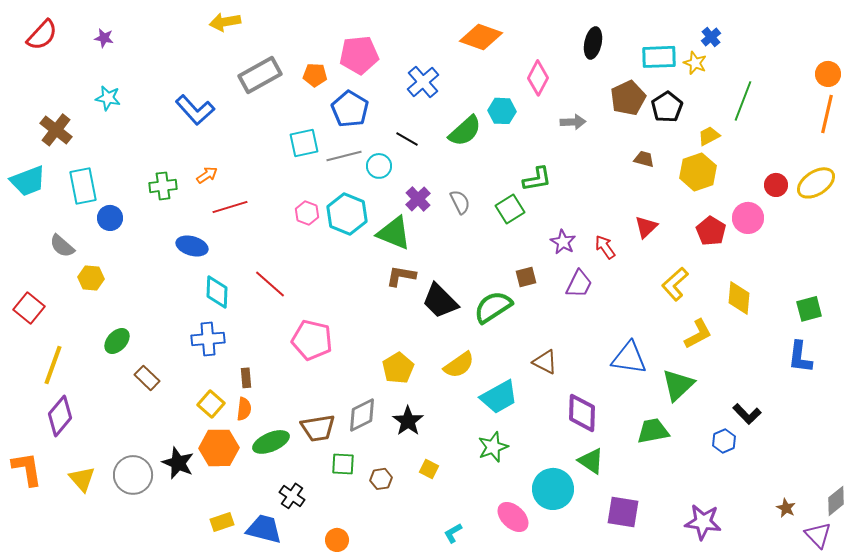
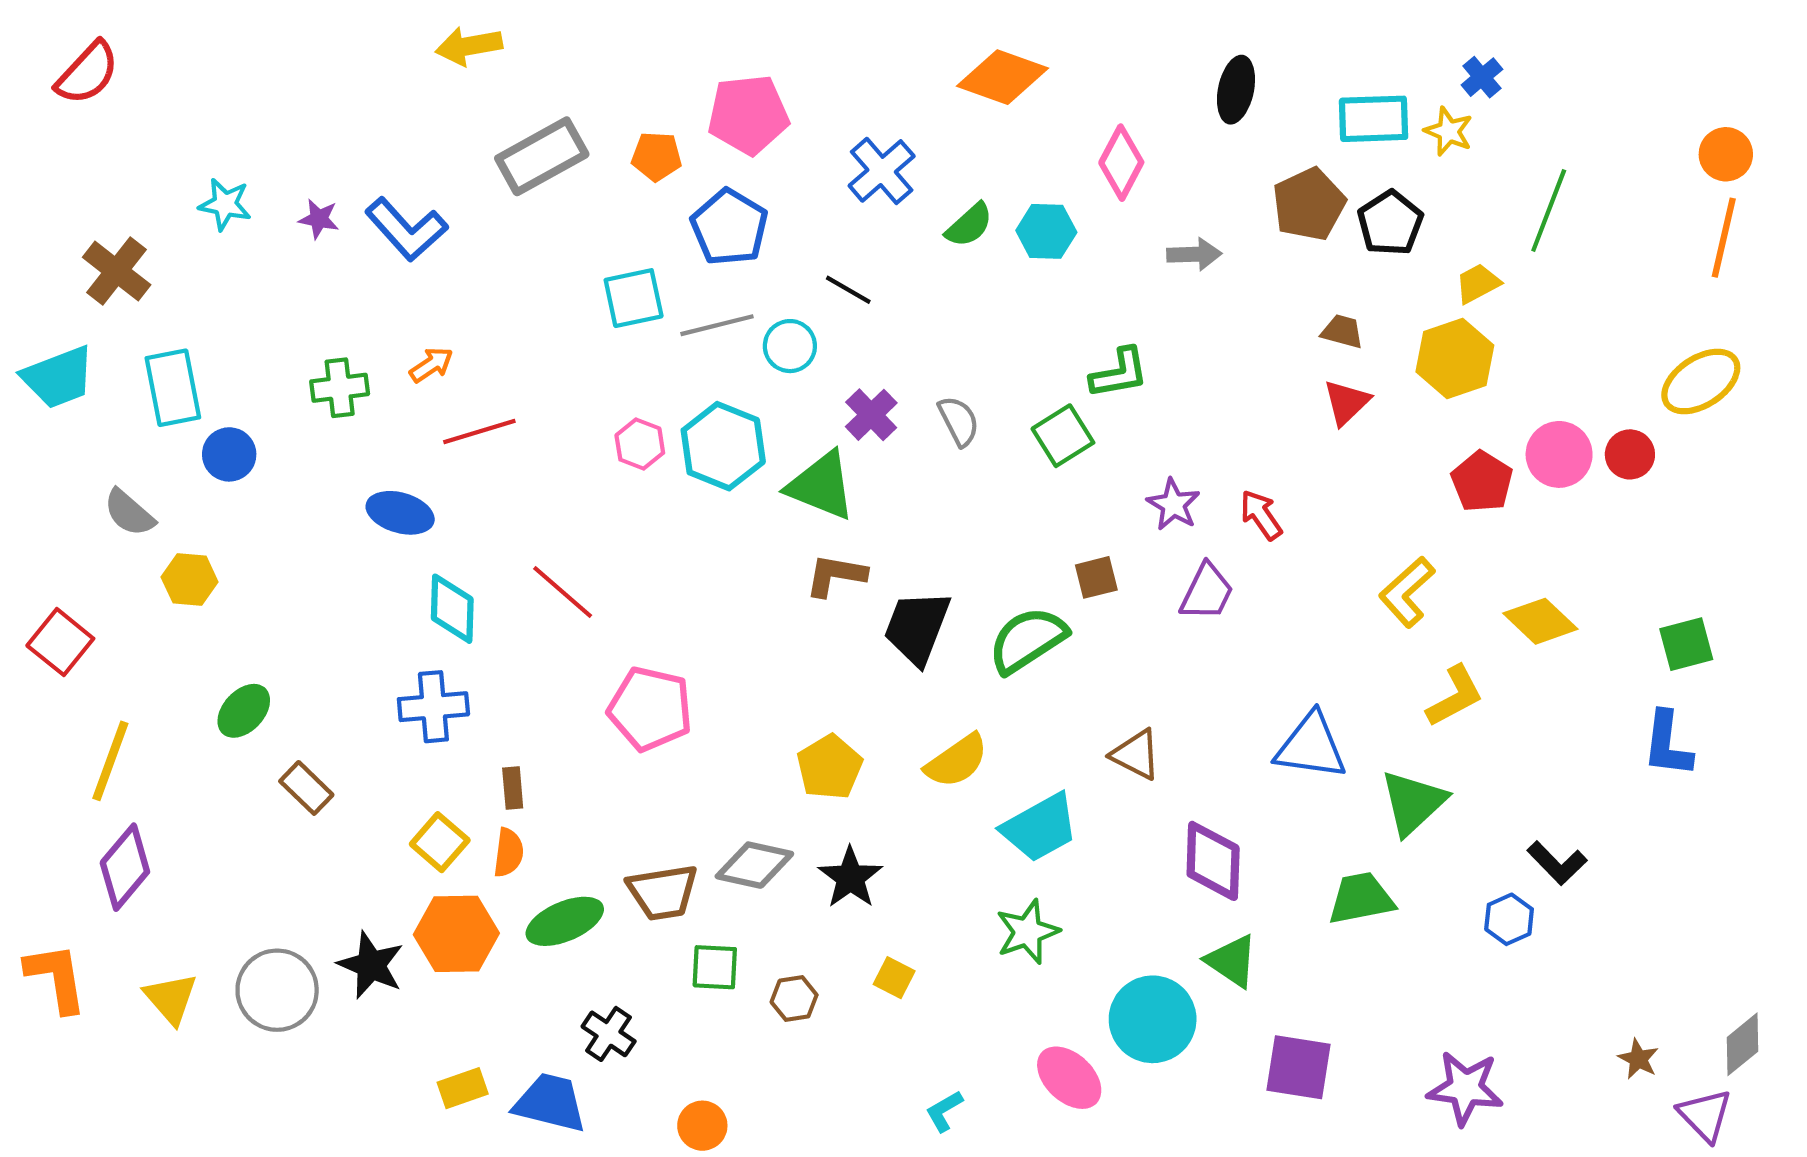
purple star: (104, 38) -> (319, 219), moved
green semicircle: (465, 131) -> (969, 225), moved, size x0.7
red circle: (776, 185) -> (1630, 454), moved
red triangle: (646, 227) -> (1346, 402), moved
yellow diamond: (739, 298) -> (1540, 621), turned -52
black trapezoid: (440, 301) -> (917, 627), turned 66
gray diamond: (362, 415) -> (754, 865), turned 39

